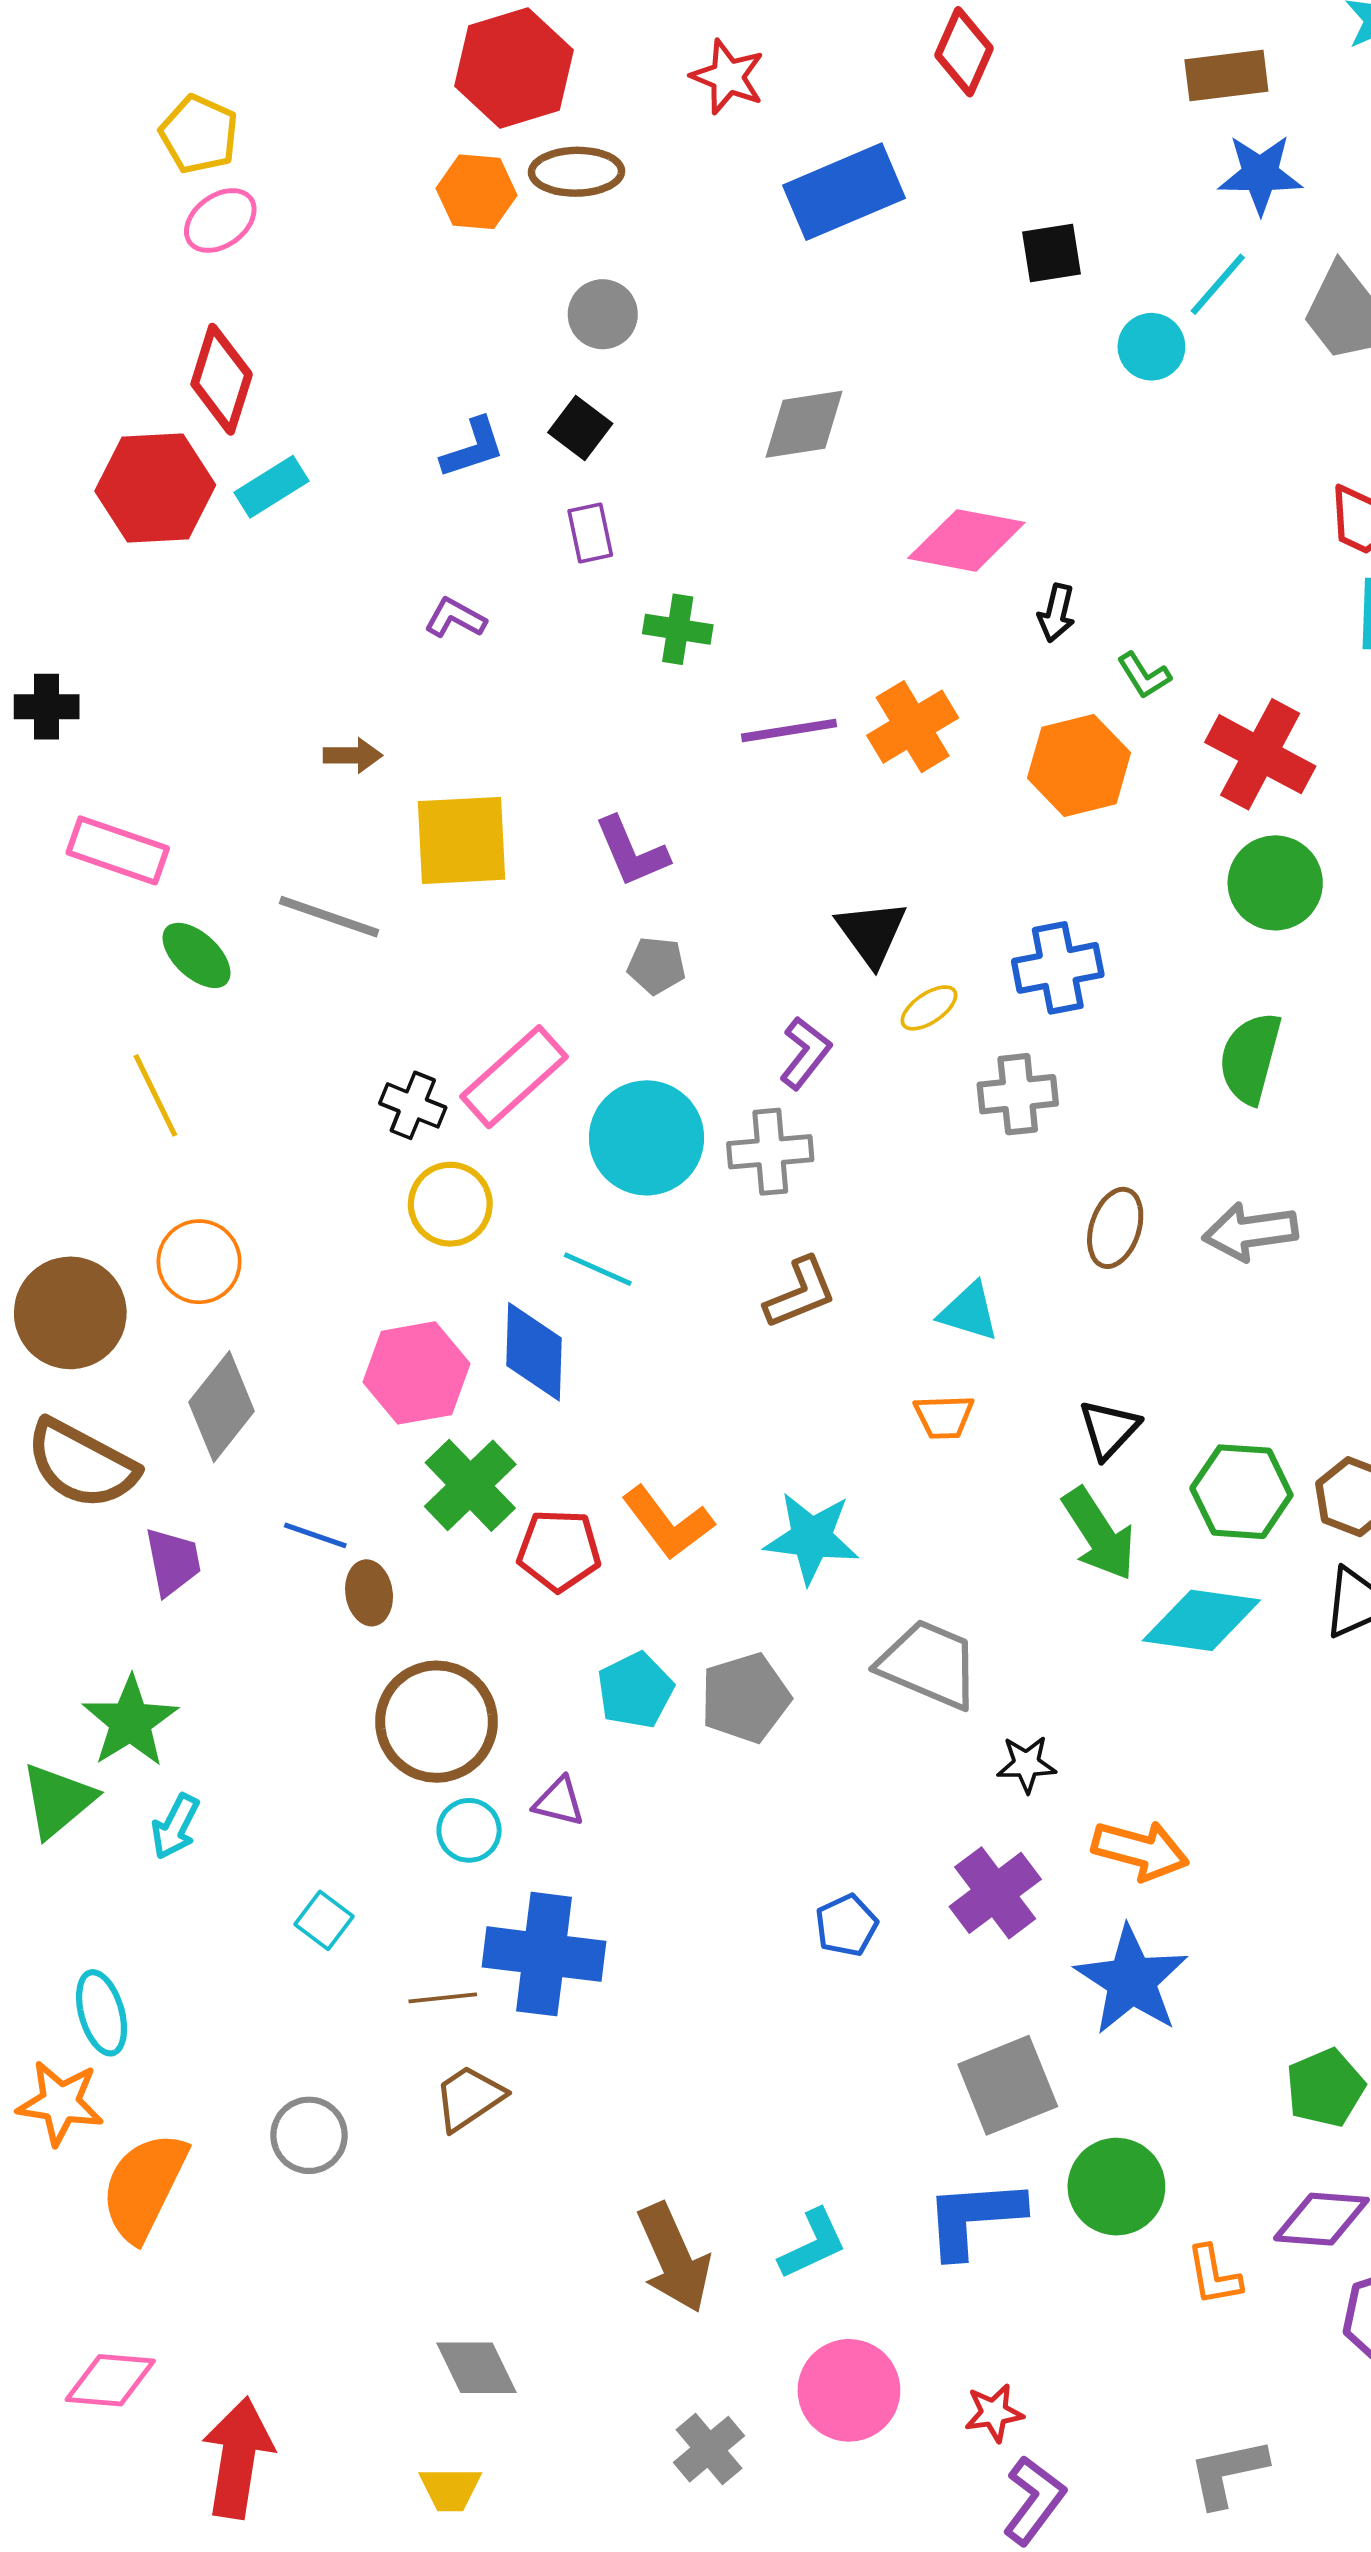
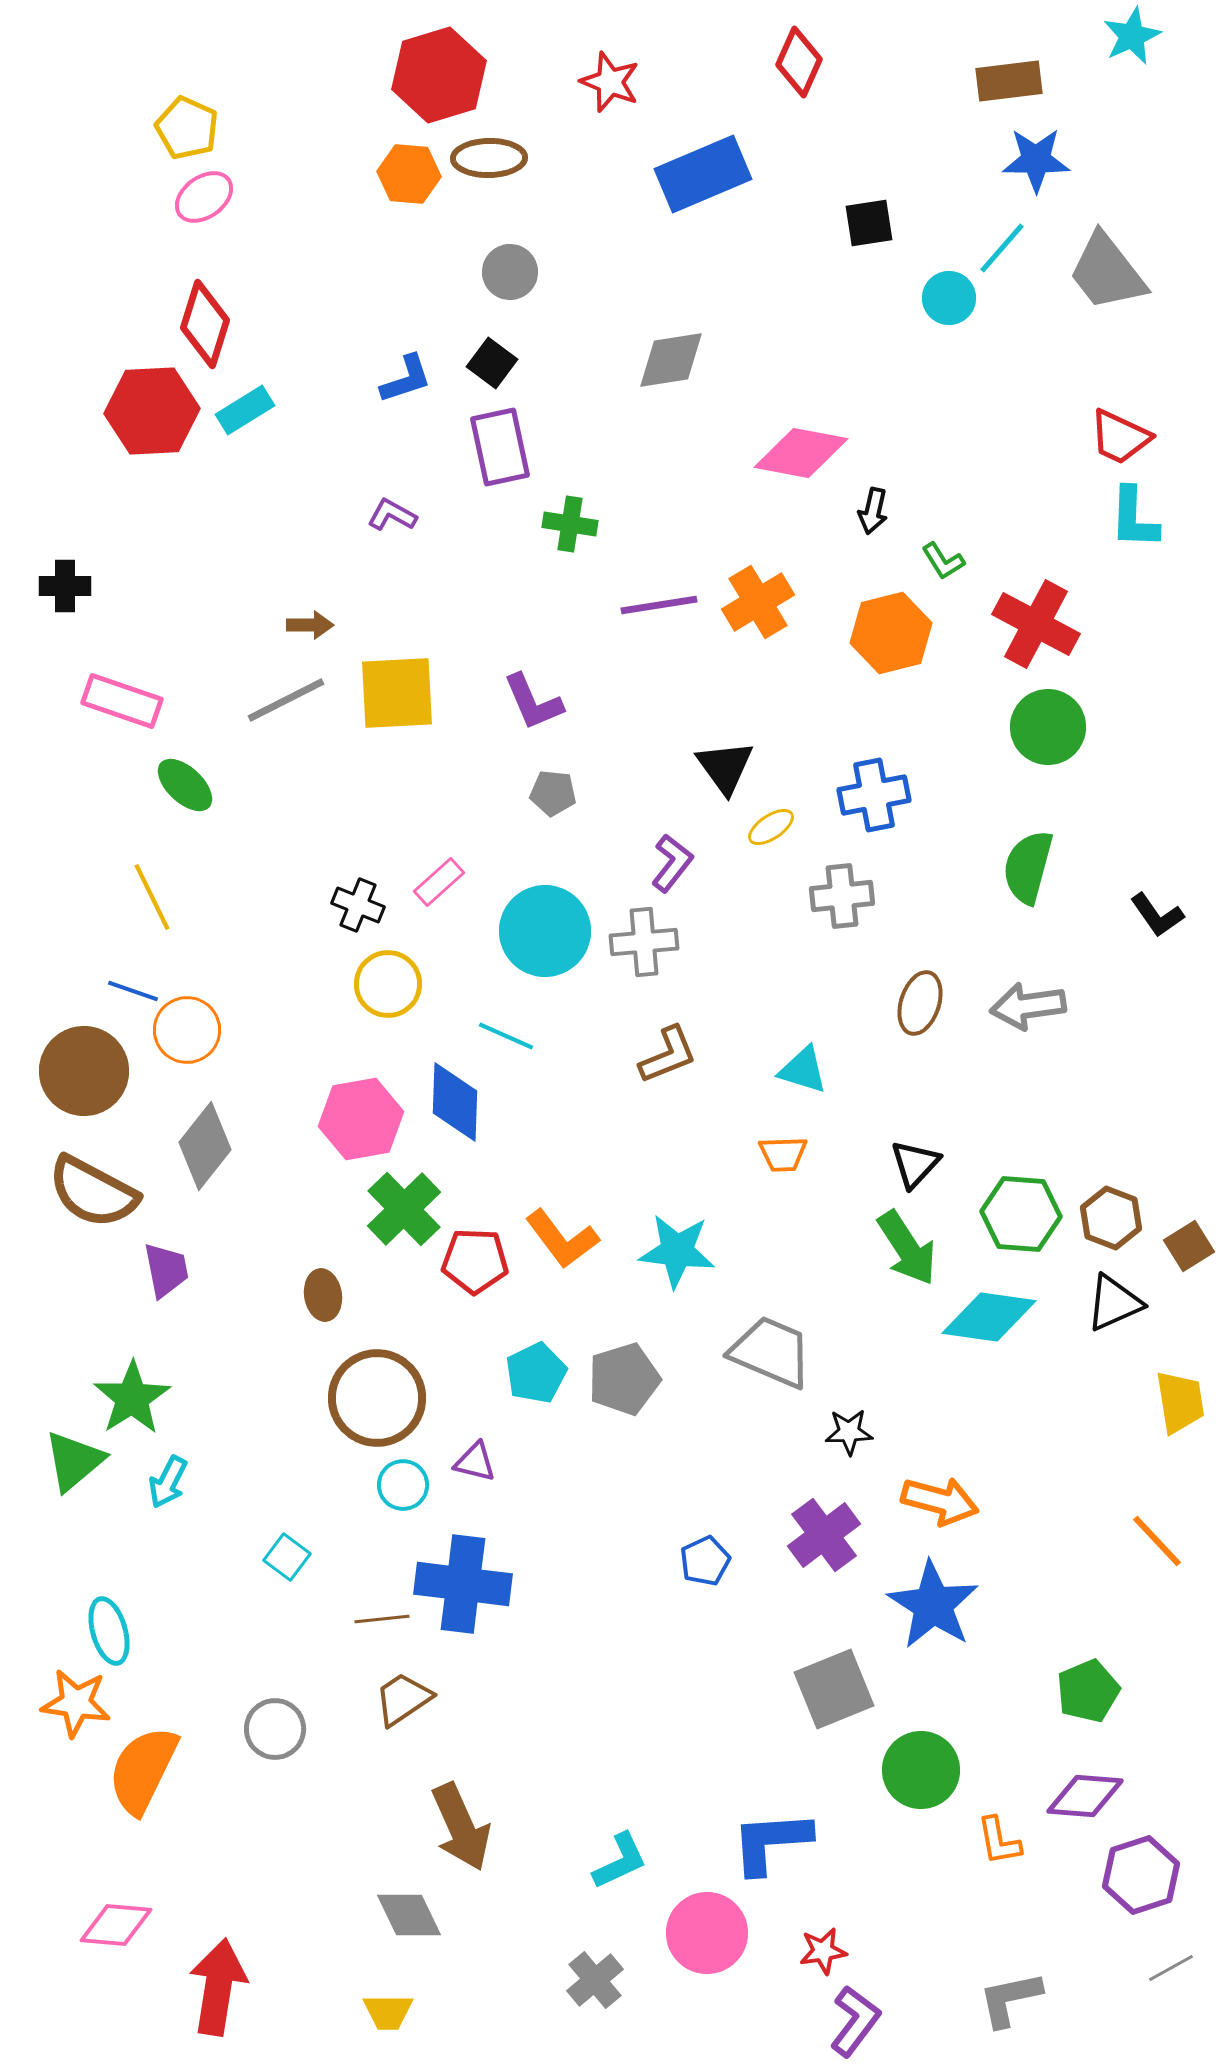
purple rectangle: (590, 533) -> (500, 447), size x1.6
gray line: (329, 917) -> (286, 700), moved, turned -46
pink rectangle: (514, 1077) -> (439, 882), size x0.6
blue line: (315, 1535) -> (133, 991), moved
blue L-shape: (974, 2218) -> (771, 1842), moved
cyan L-shape: (813, 2244) -> (620, 1861), moved
brown arrow: (674, 2258) -> (461, 1827), moved

